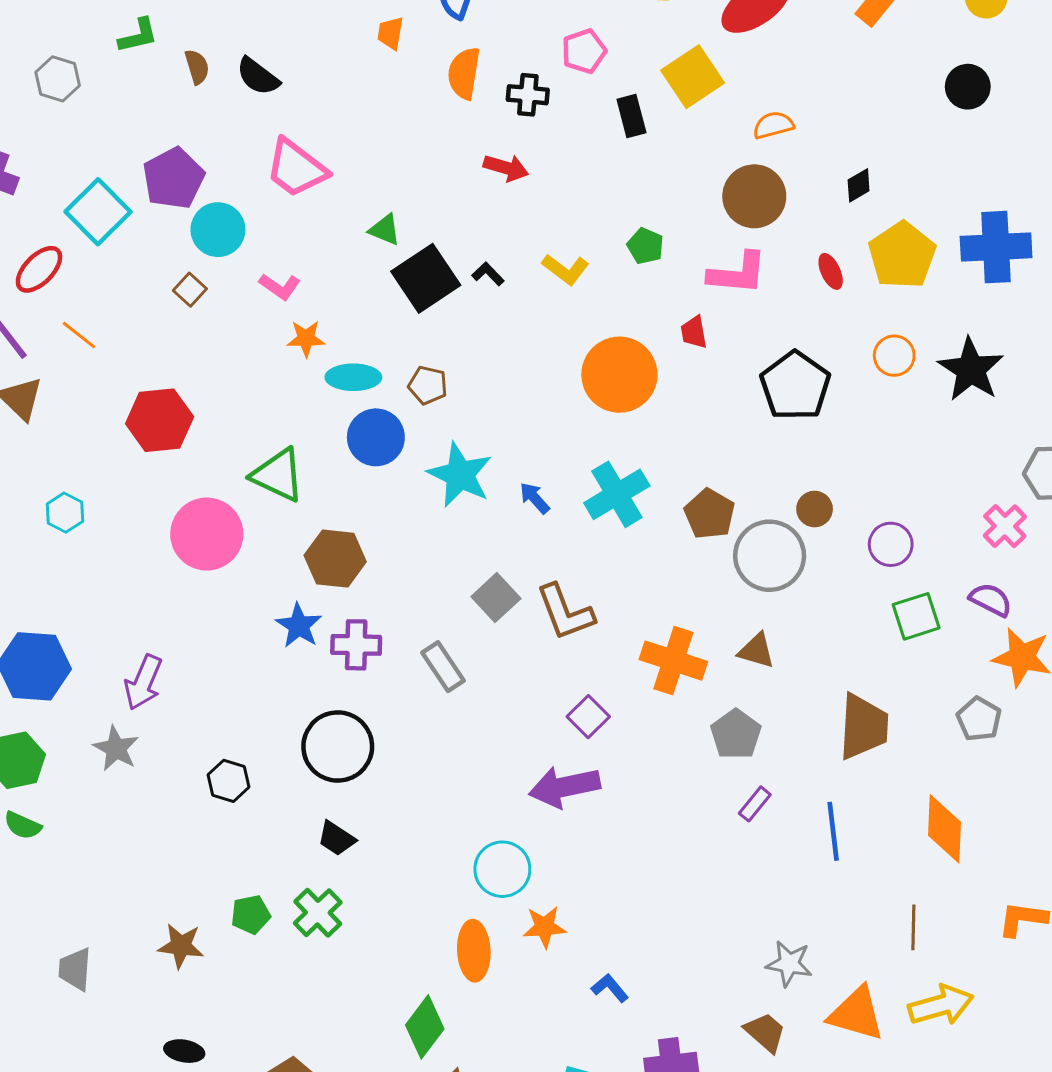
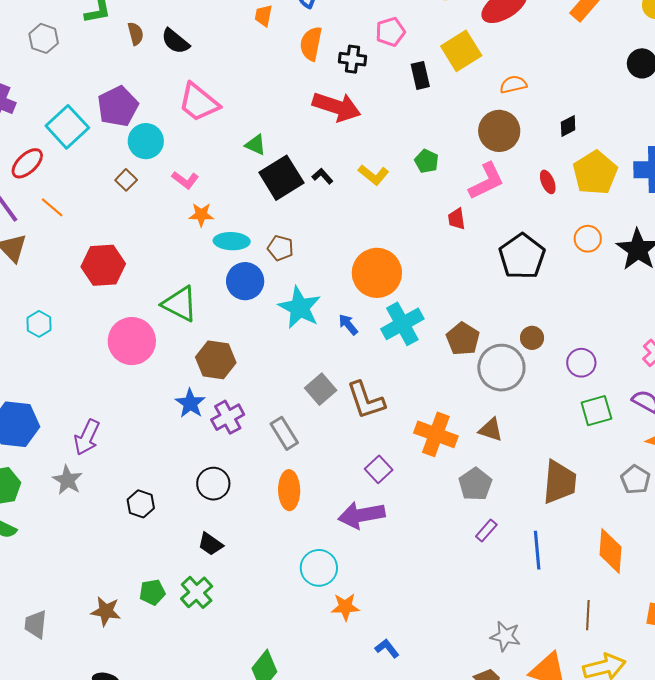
red arrow: (506, 168) -> (337, 107), size x1.6
pink L-shape: (737, 273) -> (486, 181), turned -33
orange circle: (619, 375) -> (377, 273), moved
purple cross: (356, 645) -> (228, 417), turned -32
black circle: (338, 746) -> (213, 484), size x0.7
orange ellipse: (474, 951) -> (289, 490), moved

